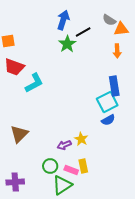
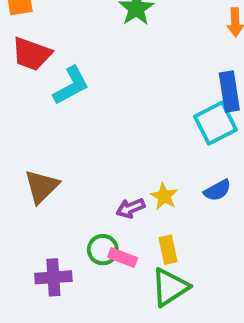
blue semicircle: (108, 120) -> (217, 190), moved
pink rectangle: (71, 170) -> (123, 258), moved
purple cross: (15, 182) -> (53, 277), moved
green triangle: (62, 185) -> (170, 287), moved

